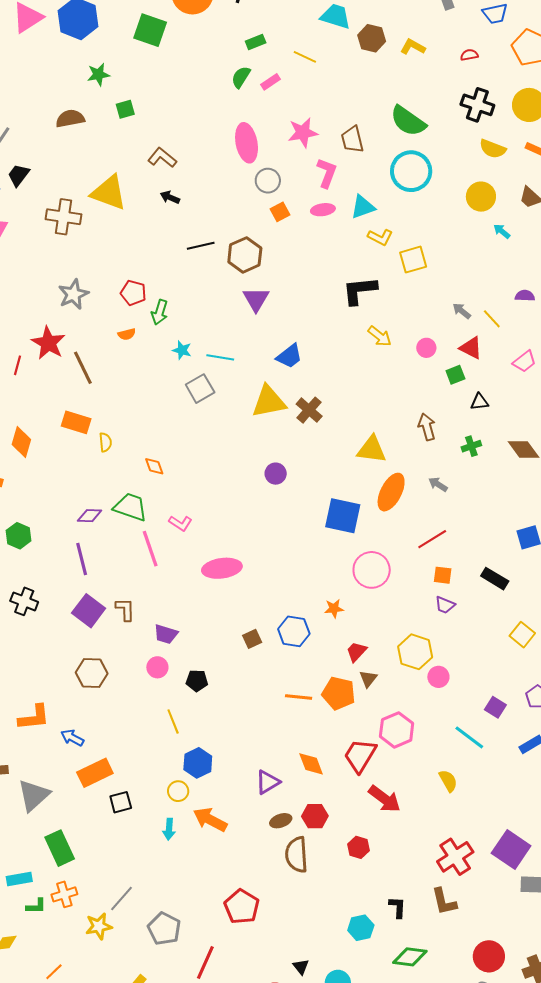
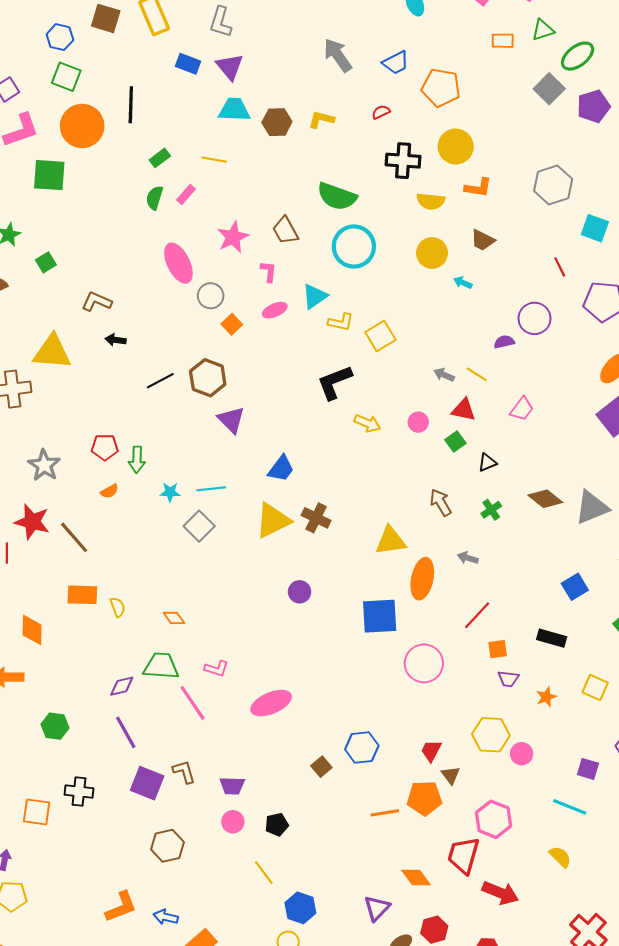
pink L-shape: (327, 173) -> (268, 272), size x0.7
orange star: (334, 608) -> (546, 697), moved

